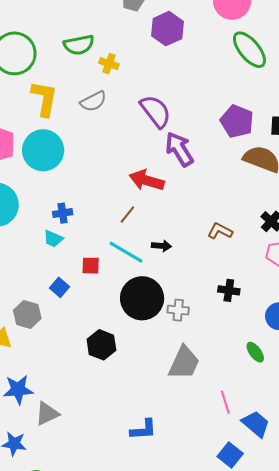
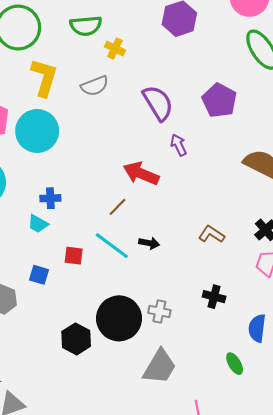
purple pentagon: (237, 121) -> (219, 100), moved
purple arrow: (179, 149) -> (178, 145), size x0.6
blue square: (60, 287) -> (39, 275), turned -30
black circle: (142, 298) -> (119, 318), moved

